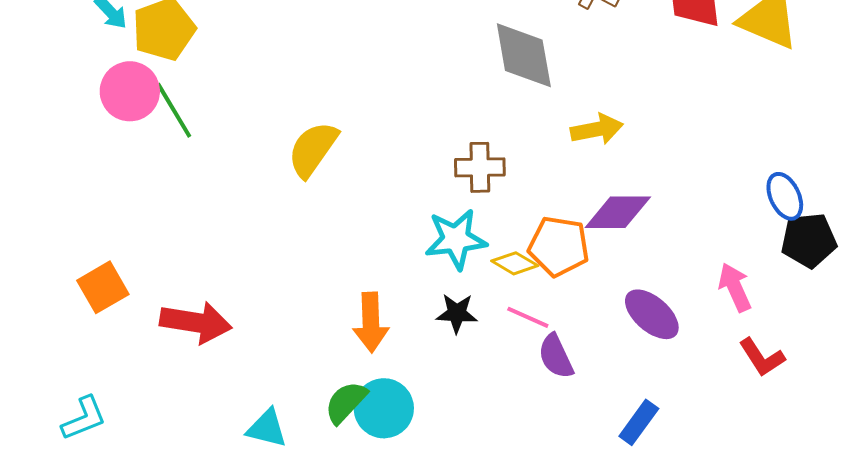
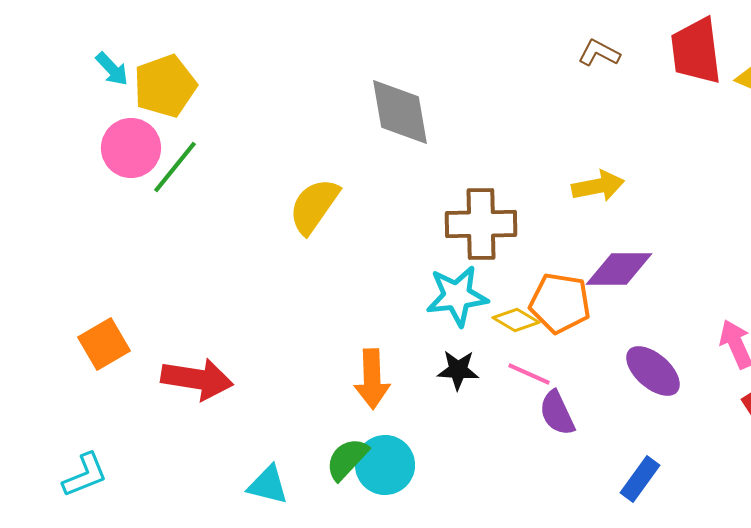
gray diamond: (524, 55) -> (400, 112), moved
green line: (174, 110) -> (175, 167), turned 70
brown cross: (480, 167) -> (481, 224), size x1.4

